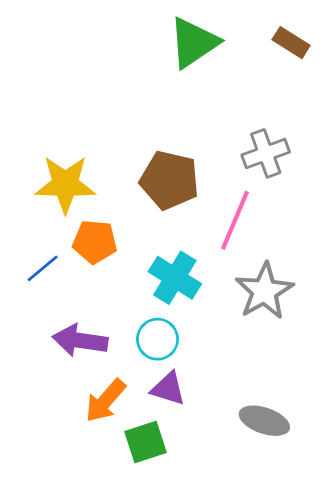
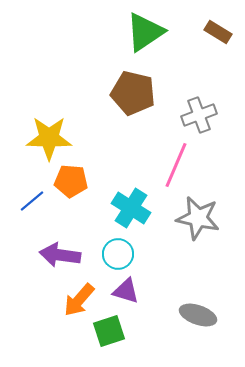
brown pentagon: (170, 180) -> (133, 93), moved
gray star: (264, 291) -> (198, 218), turned -30

